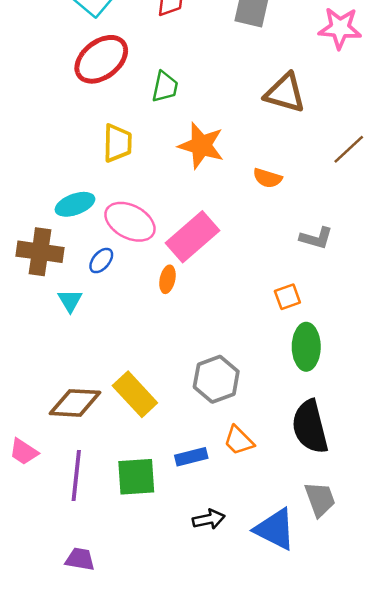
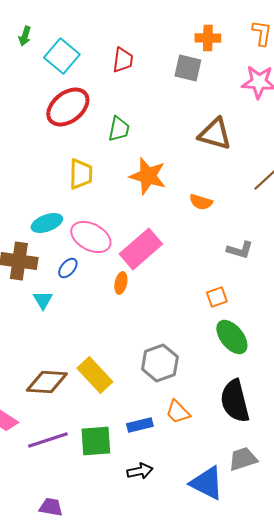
green ellipse: (306, 347) -> (232, 337), turned -39
purple line: (76, 475) -> (48, 440), turned 66
gray trapezoid: (320, 499) -> (243, 459), turned -88
black arrow: (209, 519) -> (140, 471), moved

